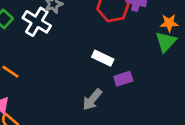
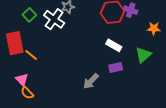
green triangle: (166, 42) -> (143, 55), moved
white rectangle: (103, 58) -> (114, 45), moved

